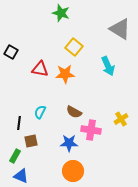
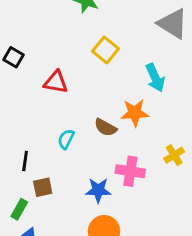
orange star: (65, 74) -> (135, 113), moved
cyan semicircle: (40, 112) -> (66, 139), moved
brown semicircle: (74, 112) -> (105, 127), moved

